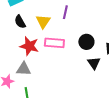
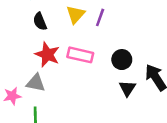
yellow triangle: (43, 21) -> (75, 14), moved

